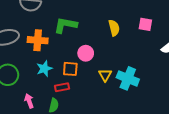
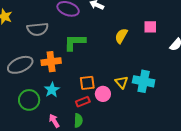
yellow semicircle: (114, 28) -> (121, 36), turned -126
pink circle: (86, 53) -> (103, 94), moved
cyan star: (44, 69) -> (52, 90), moved

